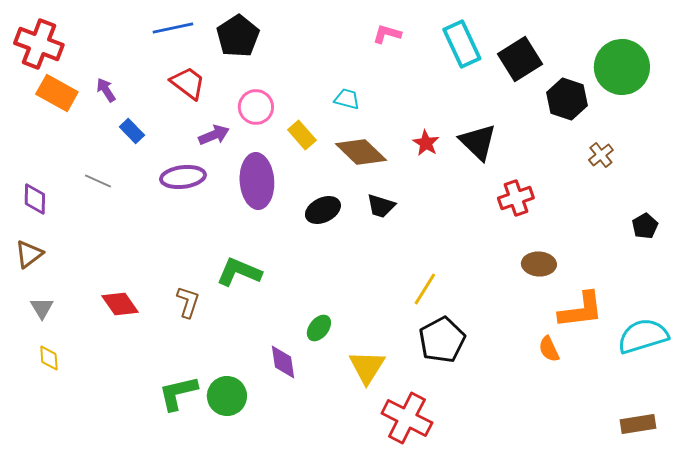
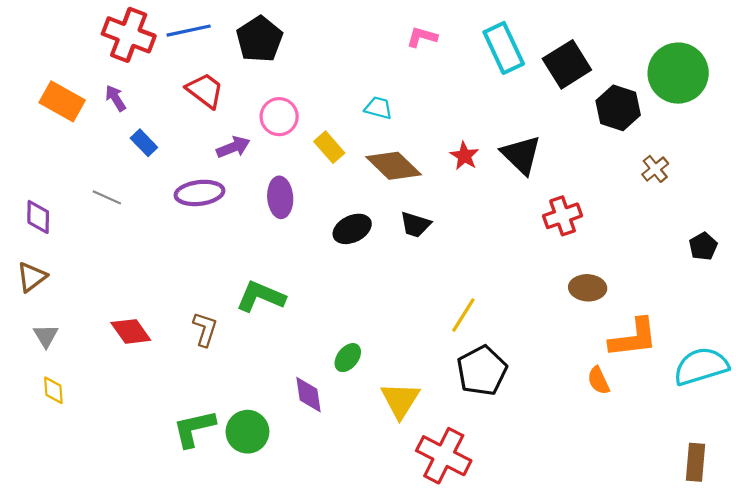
red cross: (39, 44) -> (129, 35), moved
purple ellipse: (257, 181) -> (280, 197), size x0.7
brown rectangle: (638, 424) -> (696, 462), turned -76

